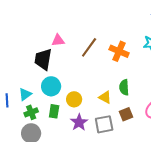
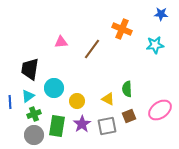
orange cross: (119, 51) -> (122, 29), moved
black trapezoid: (43, 59) -> (30, 69), moved
green rectangle: (54, 111) -> (57, 126), moved, size x1.5

